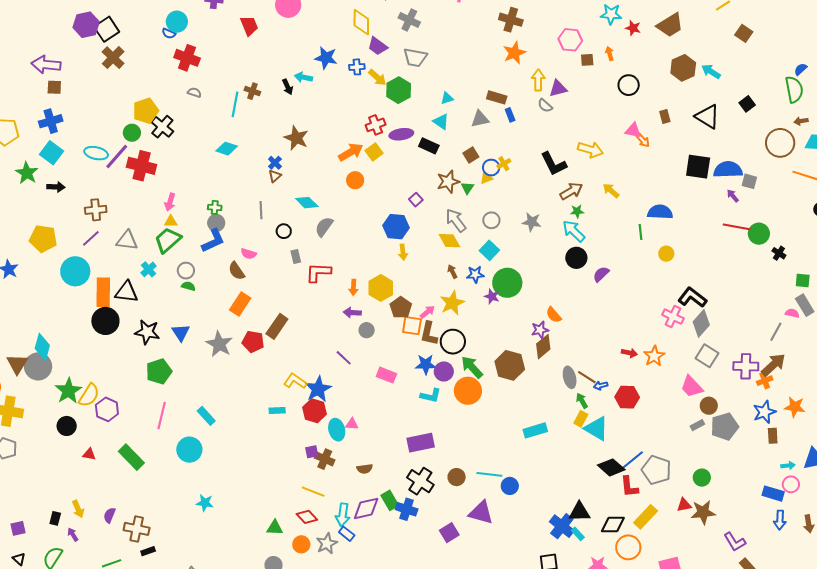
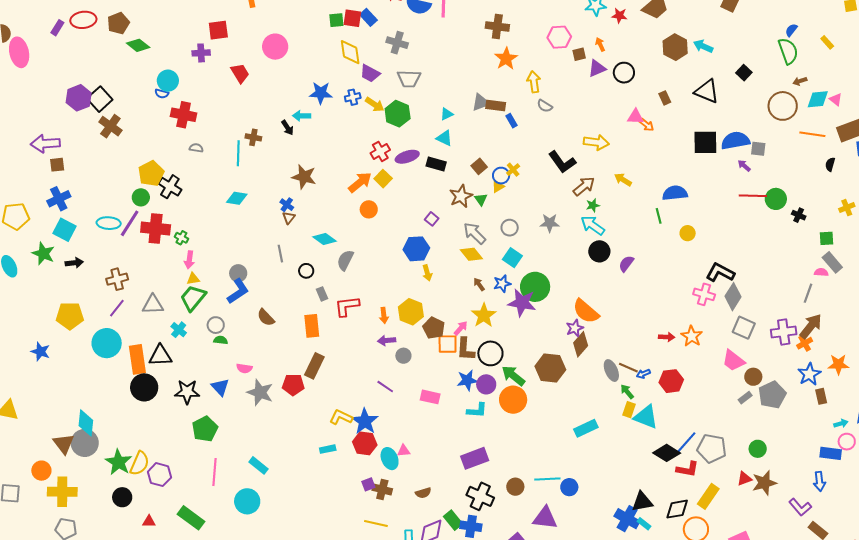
purple triangle: (558, 88) -> (597, 68), moved
gray triangle: (480, 119) -> (481, 102), moved
green cross: (215, 207) -> (181, 238), moved, turned 32
pink semicircle: (249, 254) -> (244, 368), moved
purple star: (492, 296) -> (522, 303), size x1.8
orange rectangle: (240, 304) -> (312, 326), moved, turned -30
orange semicircle: (554, 315) -> (586, 311), size x1.6
red L-shape: (629, 487) -> (687, 469), turned -65
blue arrow: (780, 520) -> (819, 481), moved

